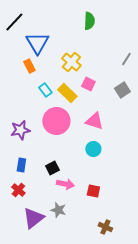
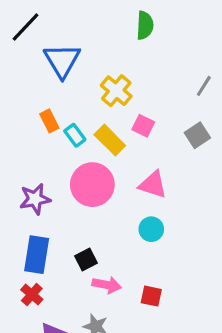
orange rectangle: (29, 66) -> (49, 121), moved
blue rectangle: (21, 165) -> (37, 255), size x1.6

